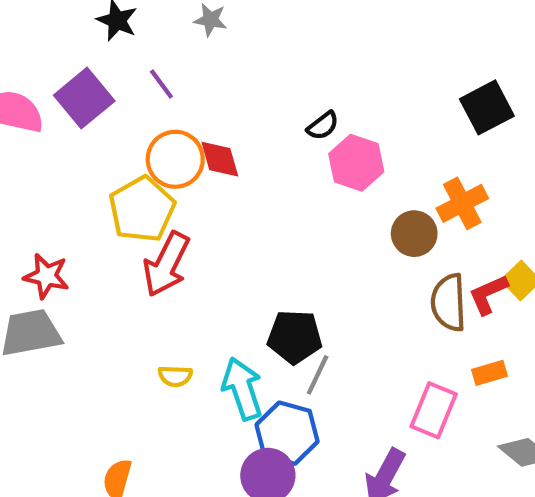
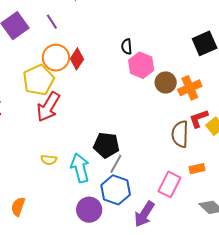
black semicircle: (323, 126) -> (127, 47), turned 119
red diamond: (220, 159) -> (77, 59), turned 45
brown circle: (414, 234) -> (166, 82), moved
red L-shape: (488, 294) -> (199, 119), moved
blue hexagon: (287, 433) -> (116, 190), moved

